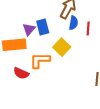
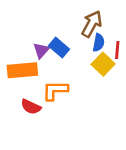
blue rectangle: (43, 27) -> (59, 47), turned -35
yellow square: (62, 47) -> (103, 64), moved

